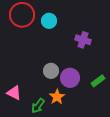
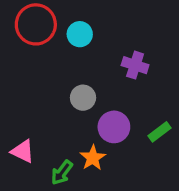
gray circle: (51, 71) -> (83, 98), moved

